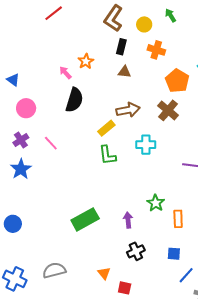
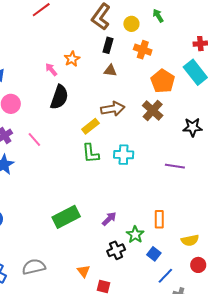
cyan cross: (146, 145) -> (124, 155), moved
green star: (156, 203) -> (135, 235), moved
purple arrow: (128, 220) -> (109, 219), turned 49
blue square: (174, 254) -> (154, 254), turned 32

